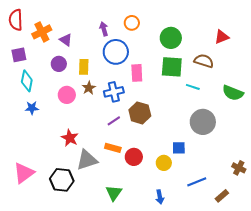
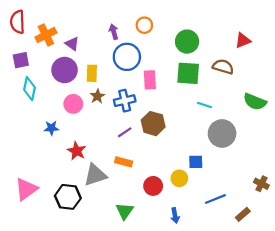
purple circle: (59, 64) -> (65, 70), size x1.5
cyan line: (193, 87) -> (205, 105), moved
blue star: (32, 108) -> (51, 128), moved
red circle: (134, 157) -> (153, 186), moved

